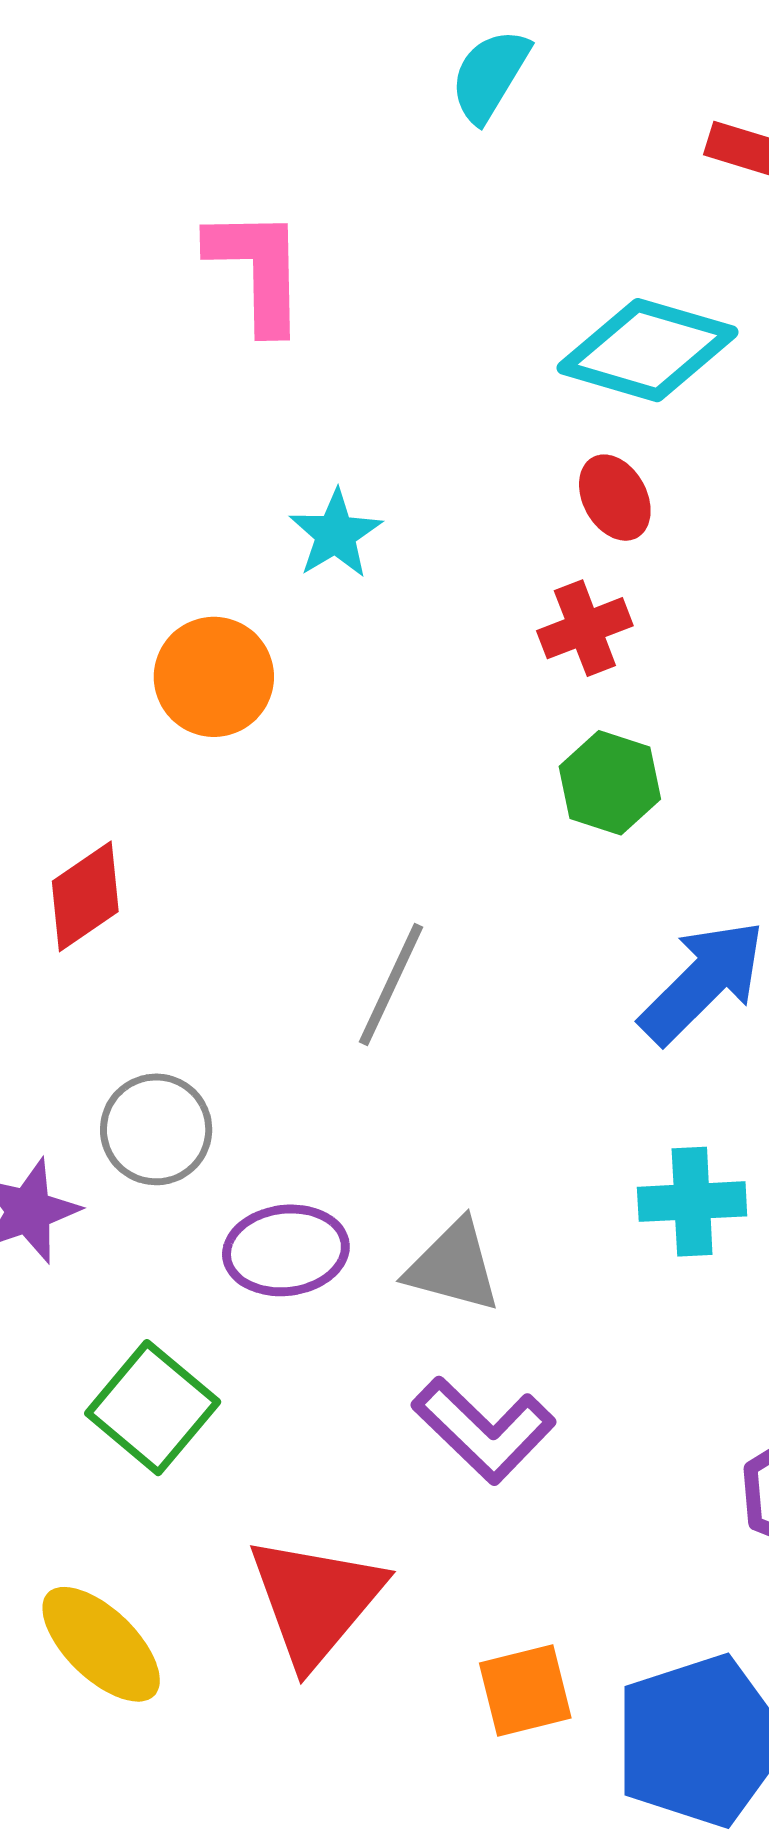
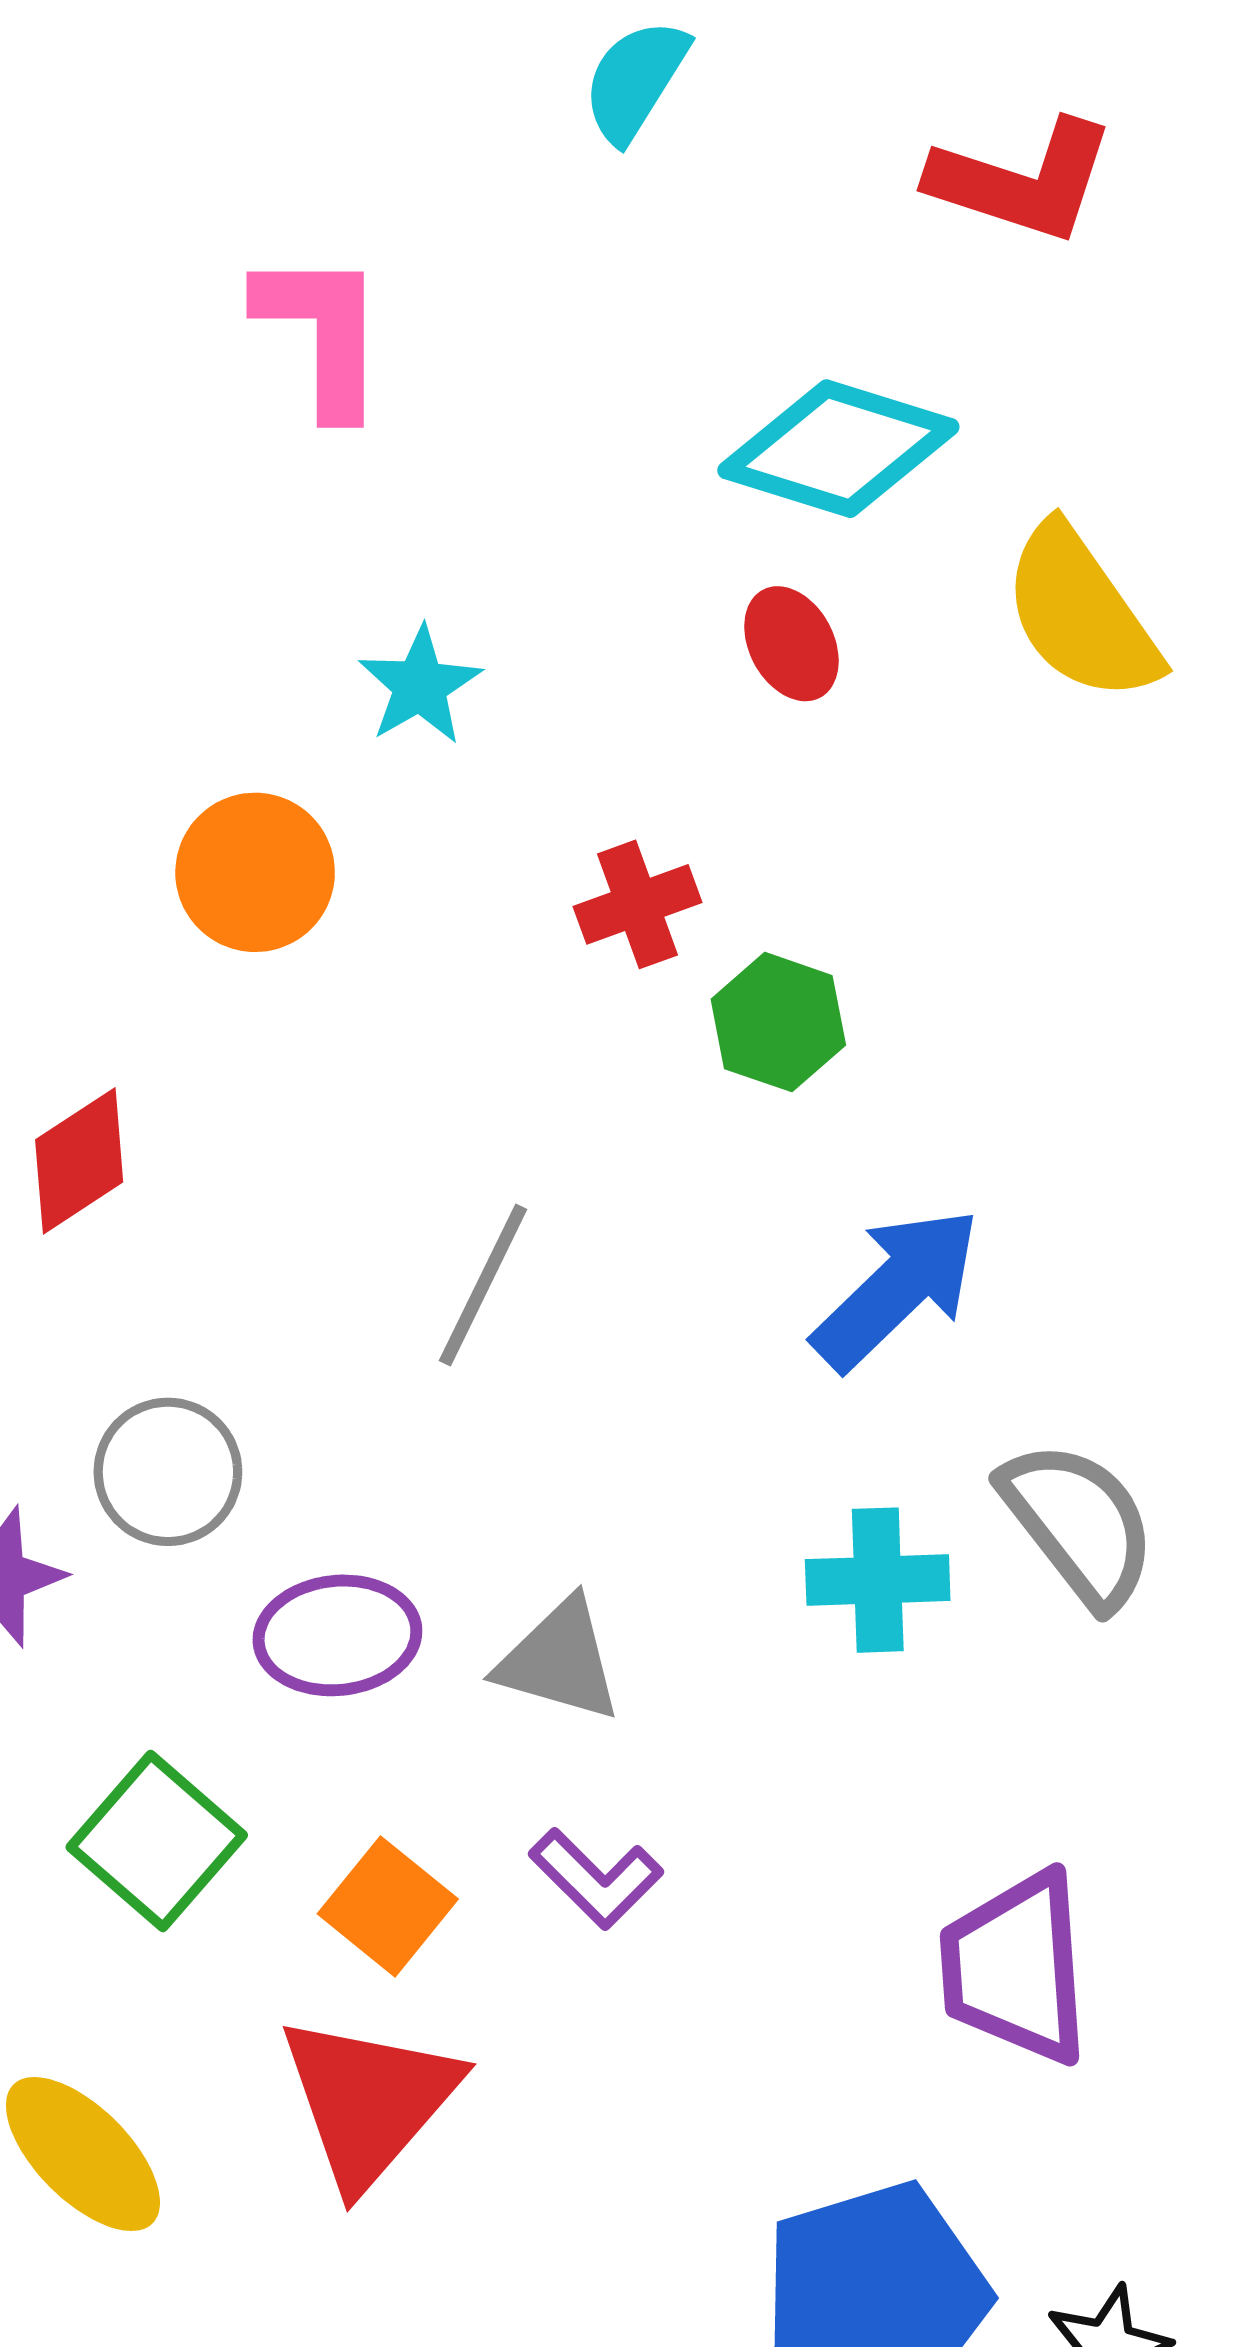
red cross: (585, 628) -> (637, 904), moved
purple L-shape: (484, 1430) -> (596, 1878), size x0.7
orange square: (525, 1691) -> (388, 1906), moved, turned -38

